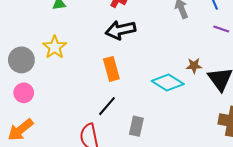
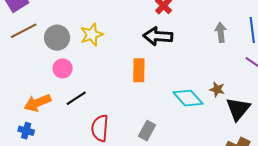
pink circle: (24, 93) -> (63, 68), moved
black line: (107, 106) -> (76, 98), moved

